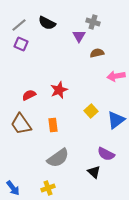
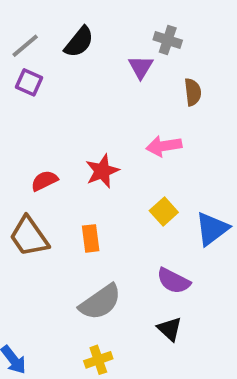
black semicircle: (47, 23) -> (79, 42), turned -78
brown semicircle: (97, 53) -> (193, 92), moved, turned 96
pink arrow: (116, 76) -> (164, 146), moved
purple semicircle: (106, 154) -> (173, 281), moved
yellow cross: (48, 188) -> (98, 360), moved

